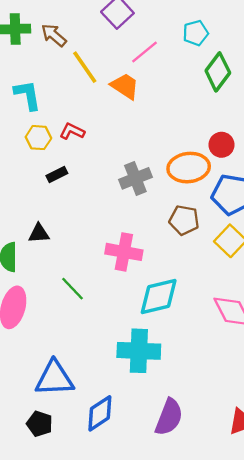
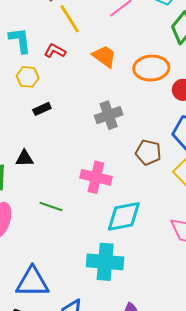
orange trapezoid: (125, 86) -> (104, 56), moved
red L-shape: (72, 131) -> (55, 51), moved
orange ellipse: (189, 168) -> (151, 68), moved
green line: (72, 289) -> (51, 207), turned -30

